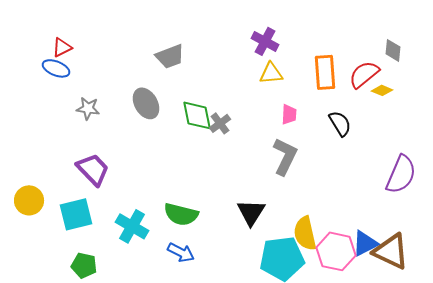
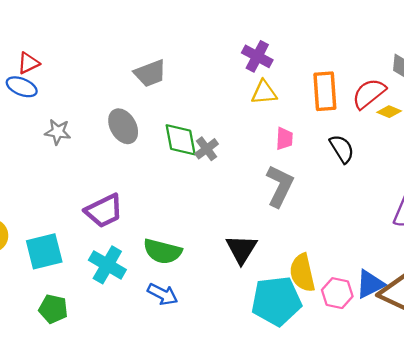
purple trapezoid: (93, 169) -> (104, 211), moved, turned 108
pink hexagon: (336, 251) -> (337, 293), size x0.7

